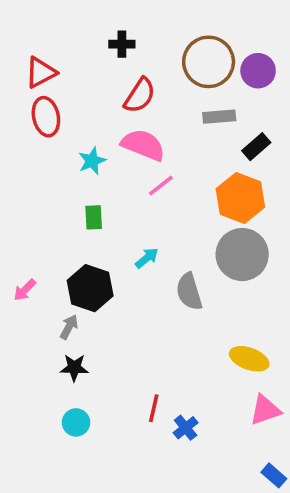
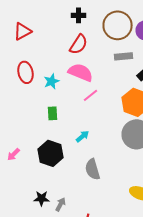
black cross: (122, 44) -> (78, 15), moved
red ellipse: (46, 117) -> (26, 72), moved
gray semicircle: (189, 292) -> (92, 169), moved
gray arrow: (69, 327) -> (60, 204), moved

